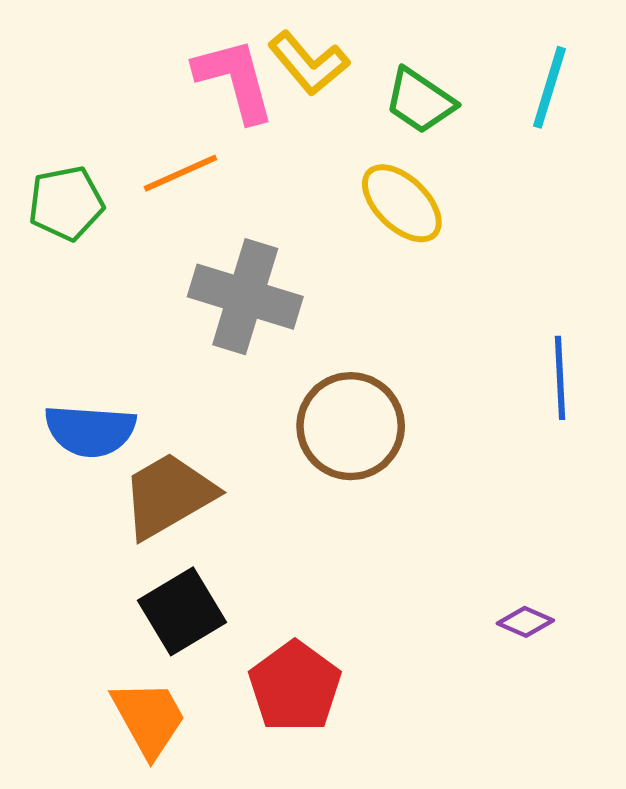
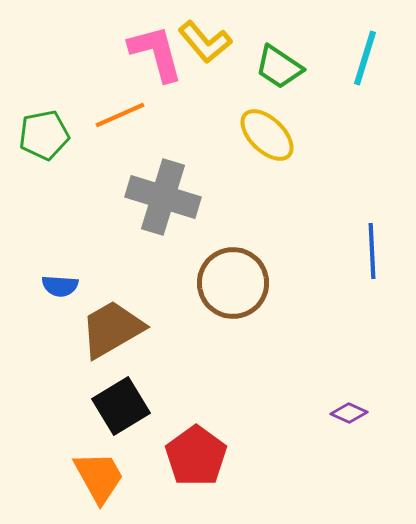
blue semicircle: (90, 431) -> (60, 286), size x0.6

